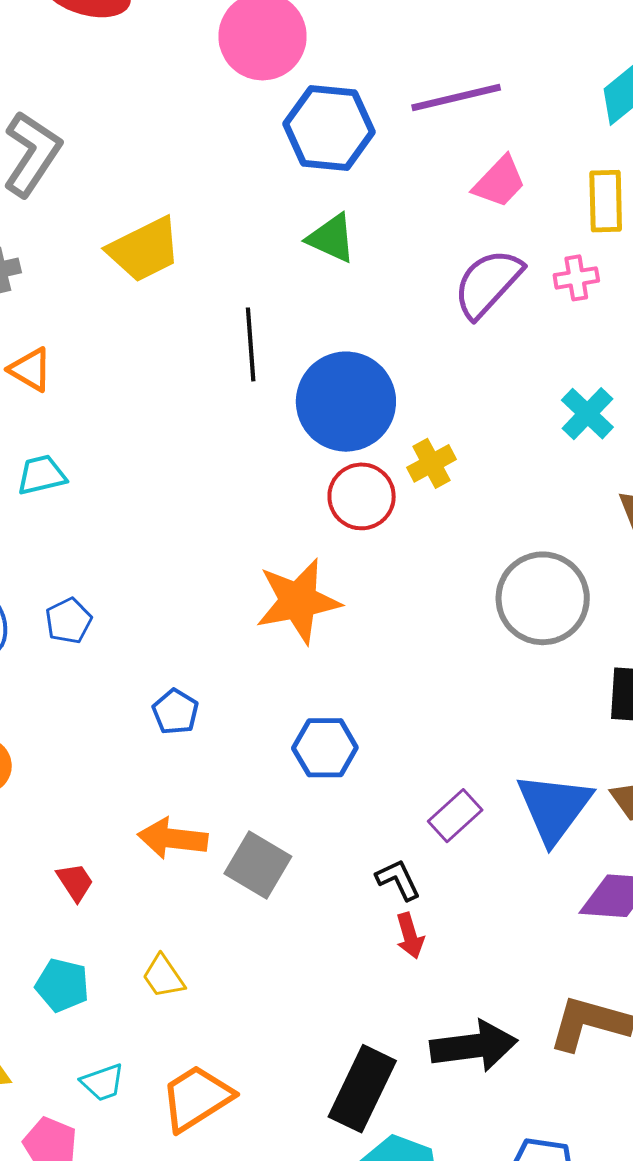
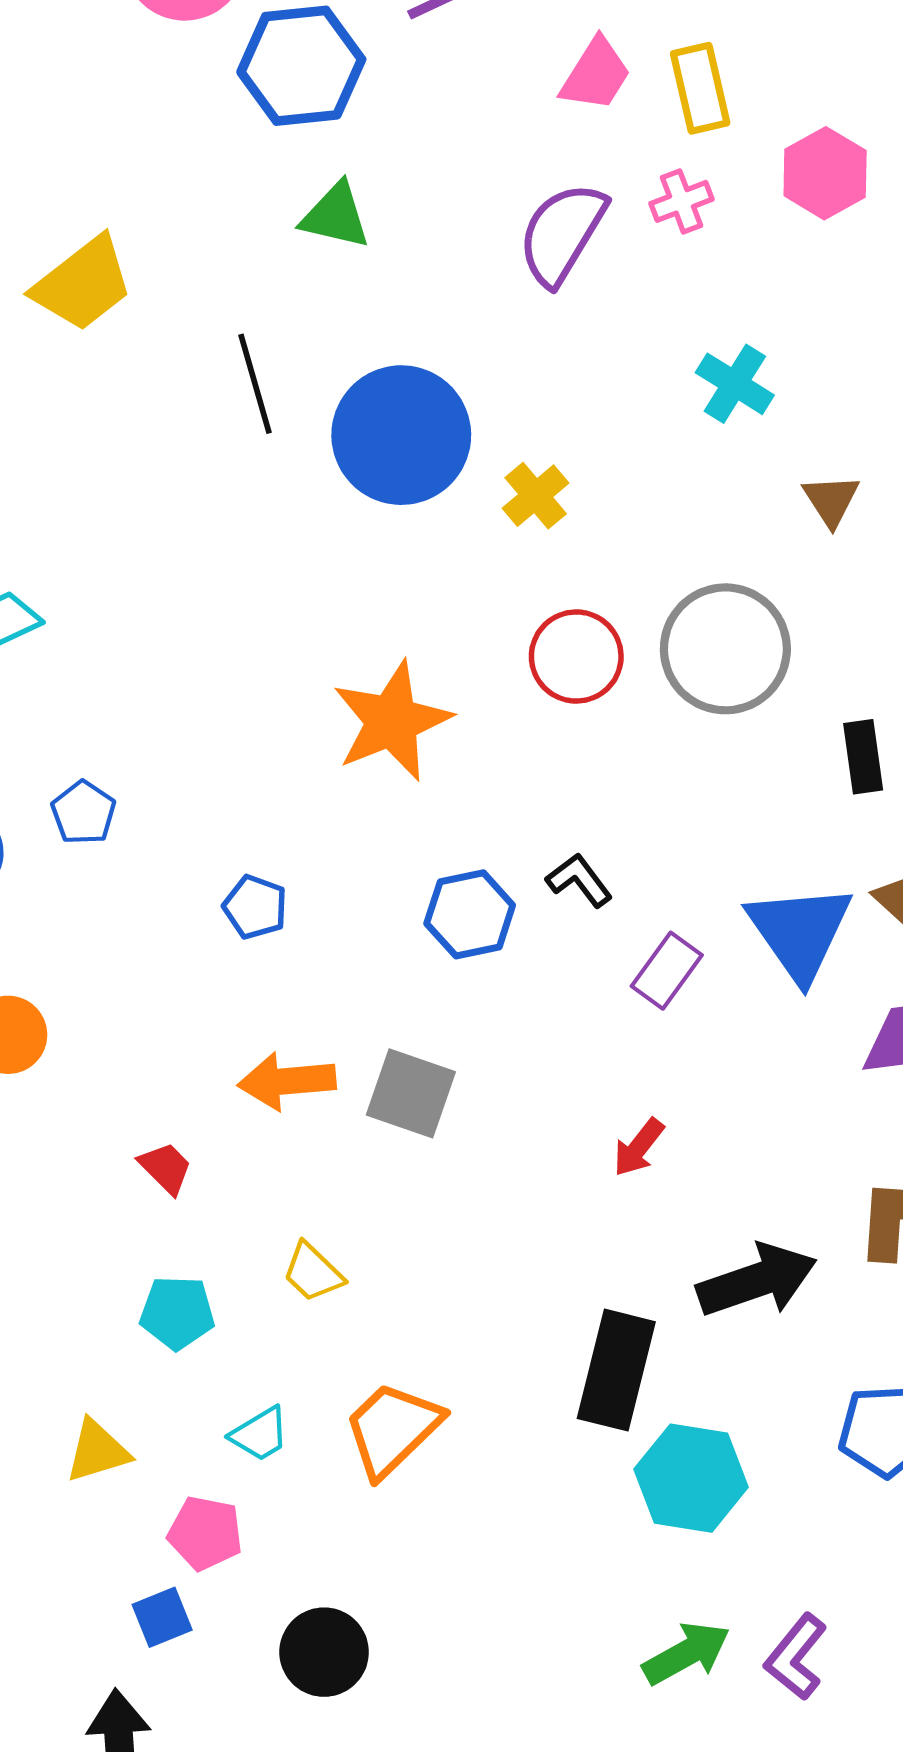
pink trapezoid: (499, 182) -> (596, 75), moved
red circle: (362, 496) -> (576, 657), moved
black L-shape: (398, 880) -> (579, 880), moved
red arrow: (410, 936) -> (639, 1147), turned 66

